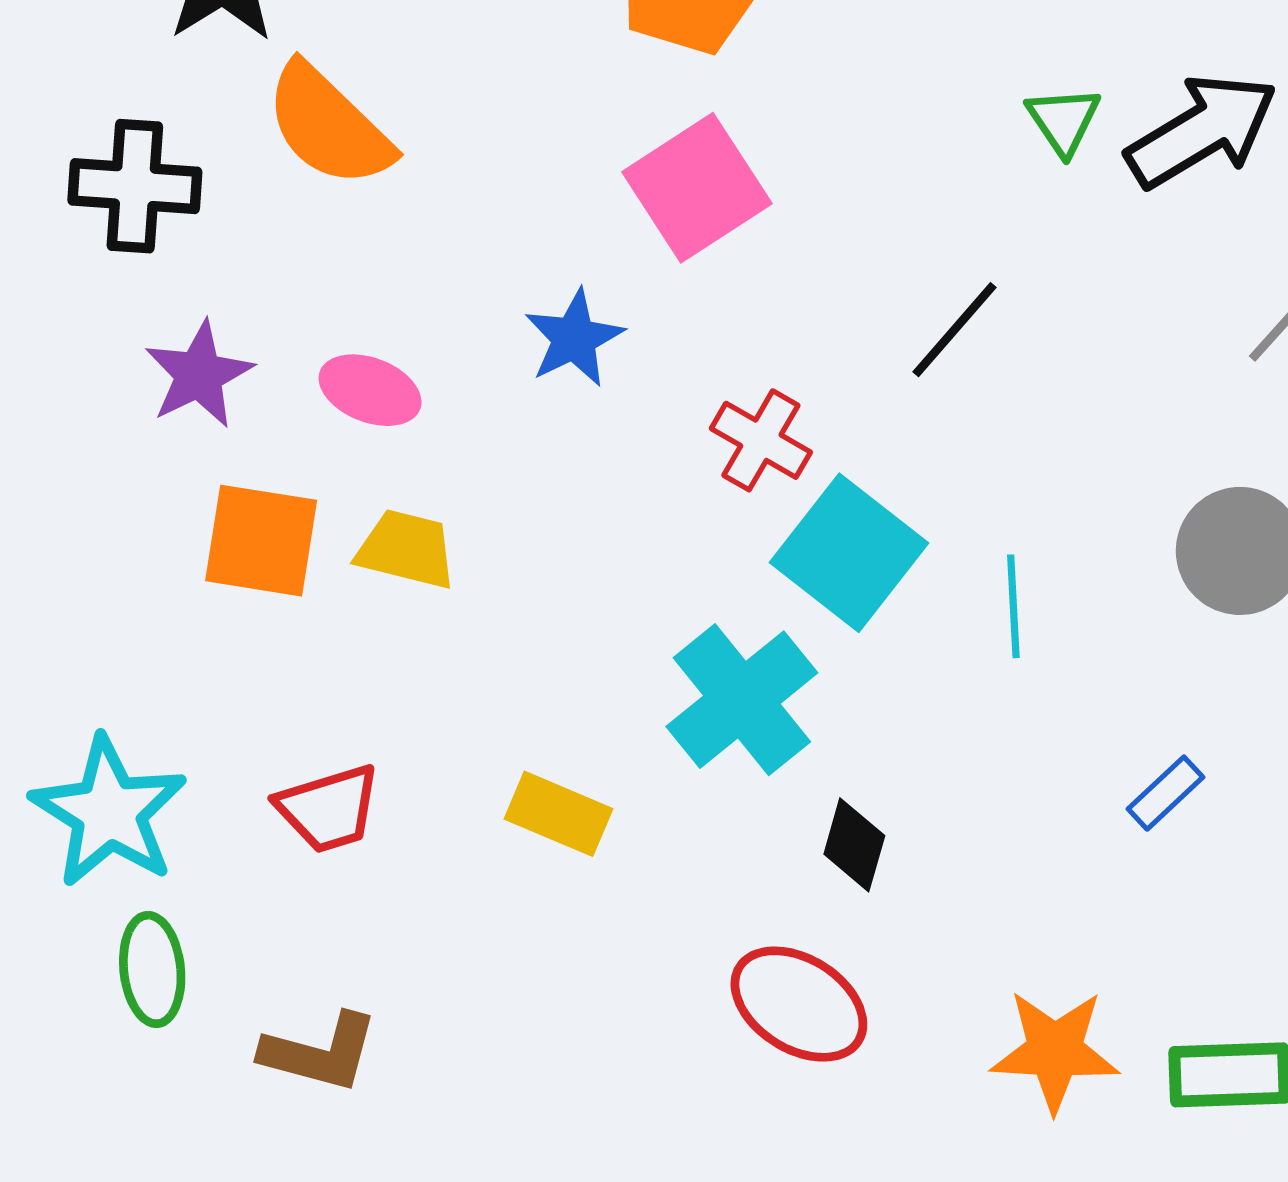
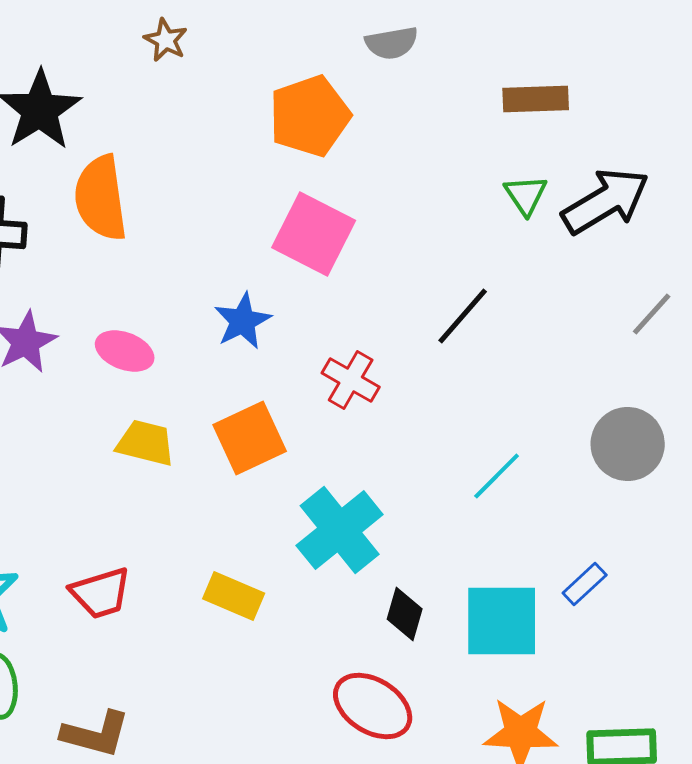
orange semicircle: (329, 126) -> (101, 198), turned 38
pink square: (697, 188) -> (314, 234), turned -30
orange square: (261, 541) -> (250, 438), moved, turned -34
cyan square: (849, 553) -> (502, 621), moved, turned -38
cyan line: (1013, 606) -> (497, 476), turned 48

